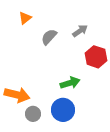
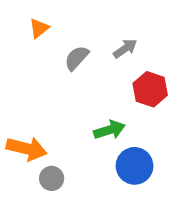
blue circle: (63, 110) -> (135, 166), moved

